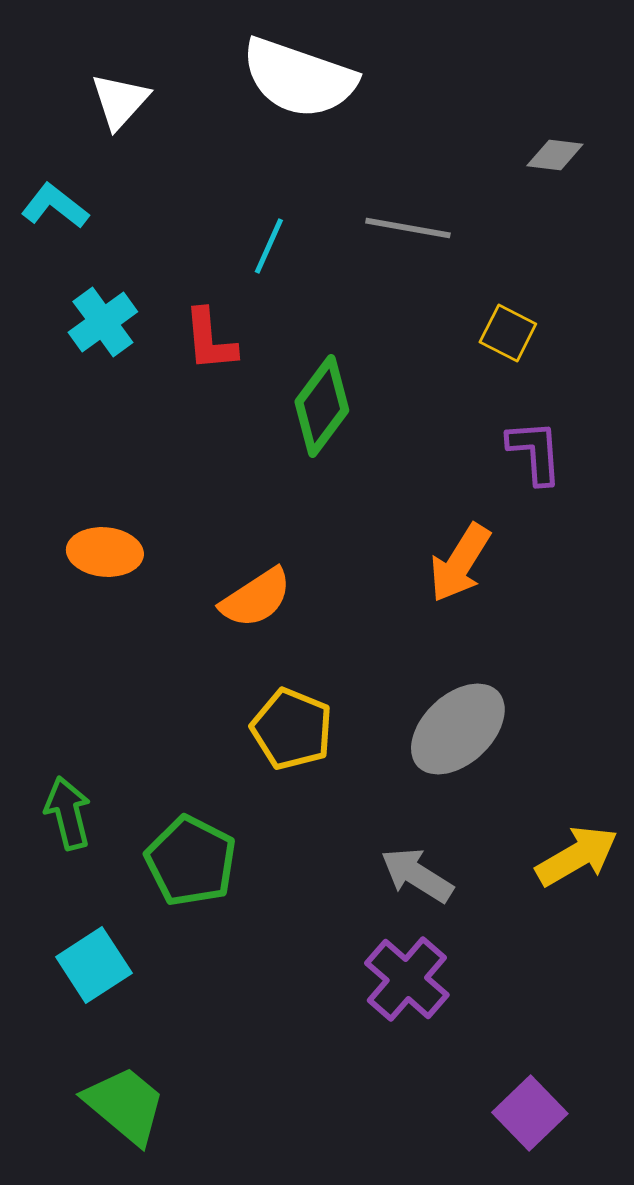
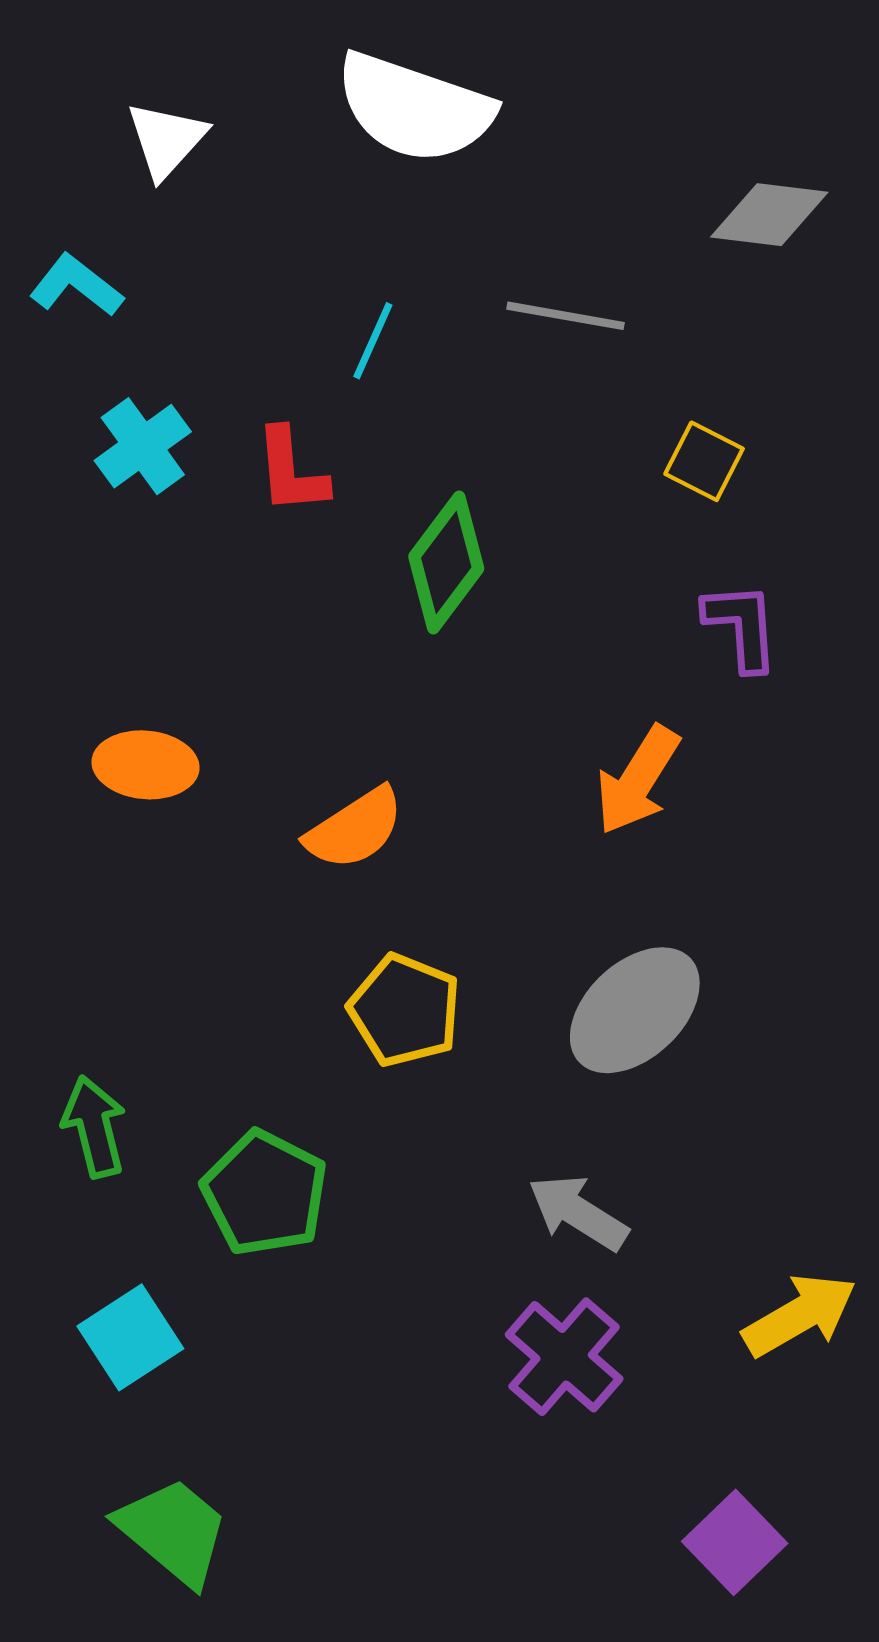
gray diamond: (555, 155) -> (769, 215), size x1.5
yellow arrow: (577, 856) -> (800, 1315), moved

